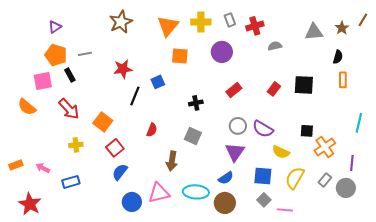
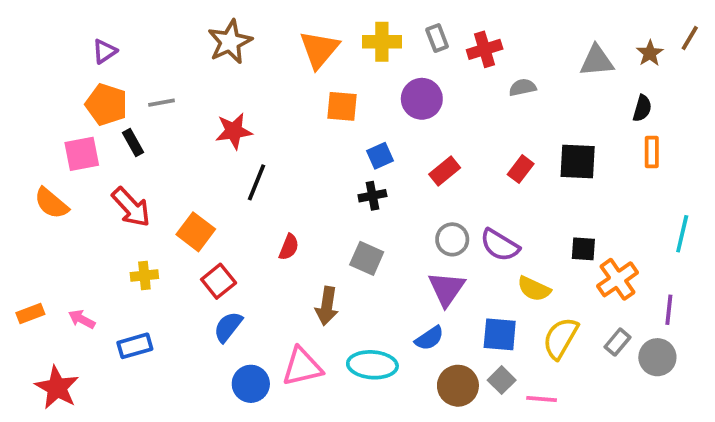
blue square: (158, 82) -> (380, 156), moved
brown circle: (225, 203) -> (458, 386), moved

